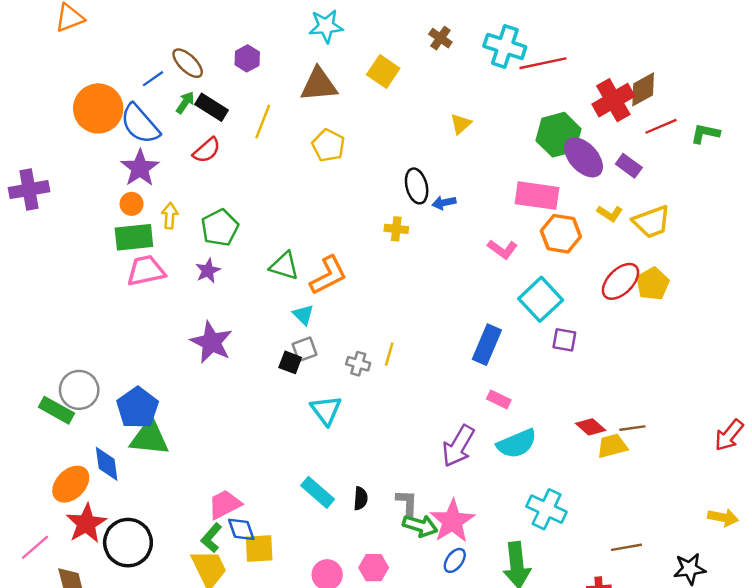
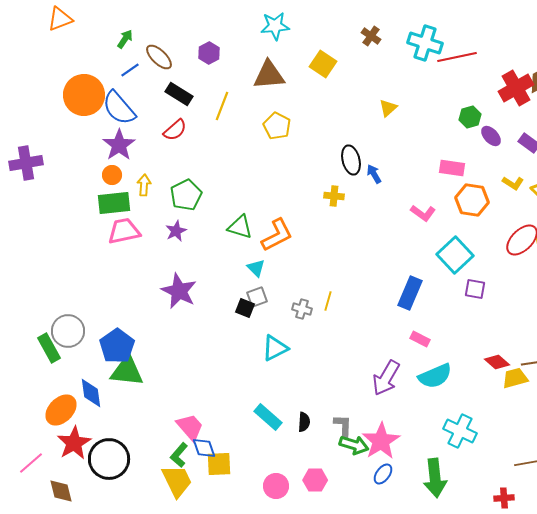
green arrow: (185, 103) -> (125, 39), moved
green hexagon: (558, 135) -> (470, 117), size x0.6
purple ellipse: (584, 157) -> (491, 136), size x0.6
pink rectangle: (537, 196) -> (452, 168), size x0.7
blue arrow: (444, 203) -> (374, 174), turned 72
green rectangle: (56, 410) -> (49, 348), turned 32
cyan triangle: (326, 410) -> (275, 348), turned 40
pink trapezoid: (225, 504) -> (190, 427), turned 76

